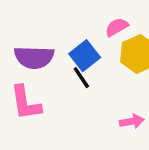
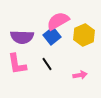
pink semicircle: (117, 27) -> (58, 21), moved, size x1.6
black line: (81, 78) -> (47, 64), moved

